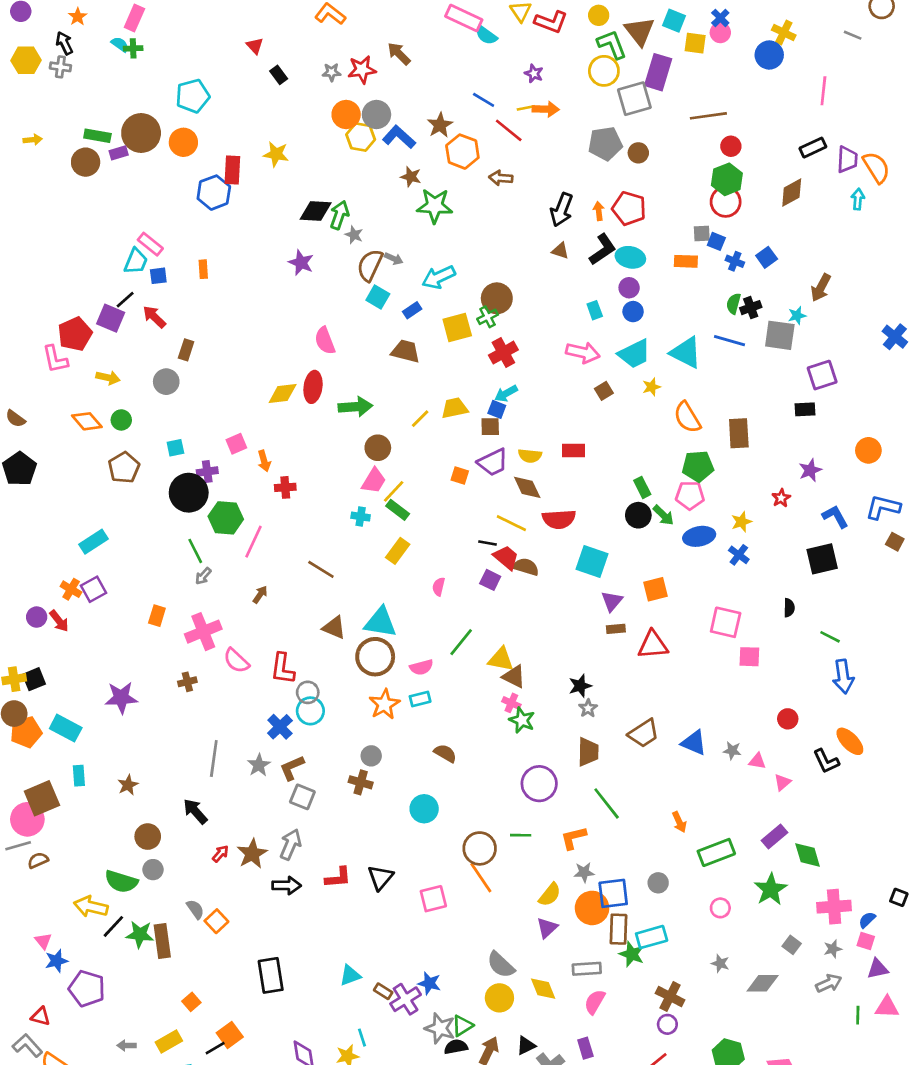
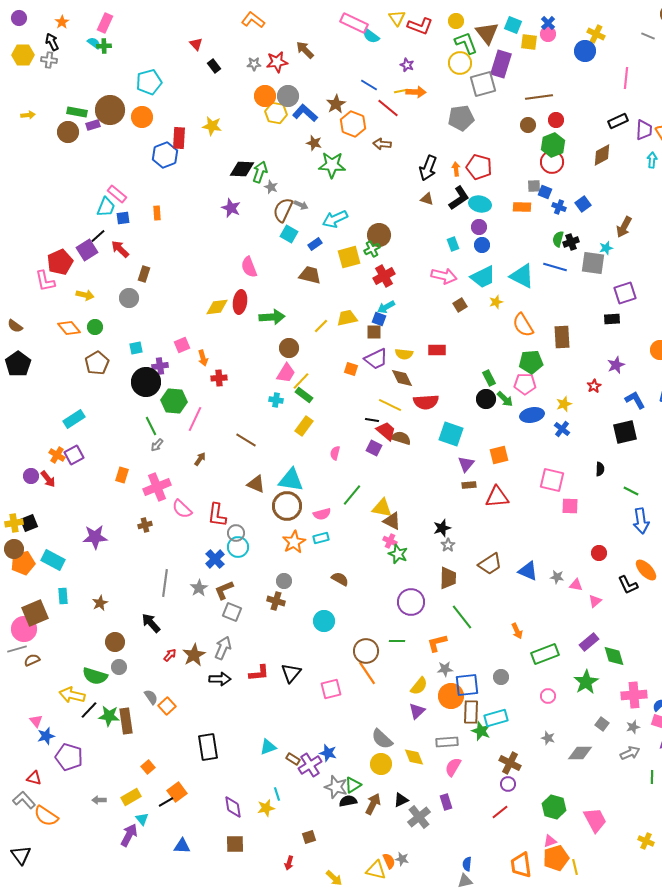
brown circle: (638, 153) -> (528, 125), moved
purple square: (111, 318) -> (87, 250), turned 35

